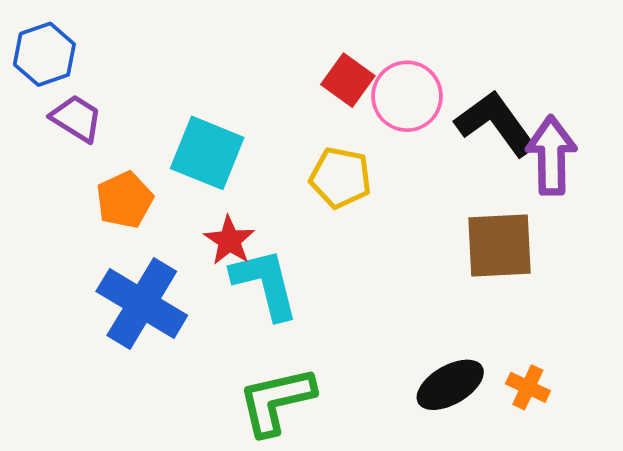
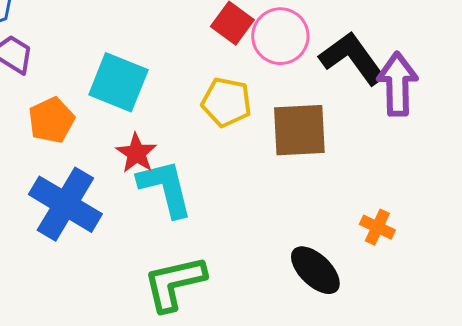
brown square: (500, 245) -> (299, 130), moved
black ellipse: (450, 385) -> (315, 270), turned 74
orange cross: (528, 387) -> (377, 227), moved

